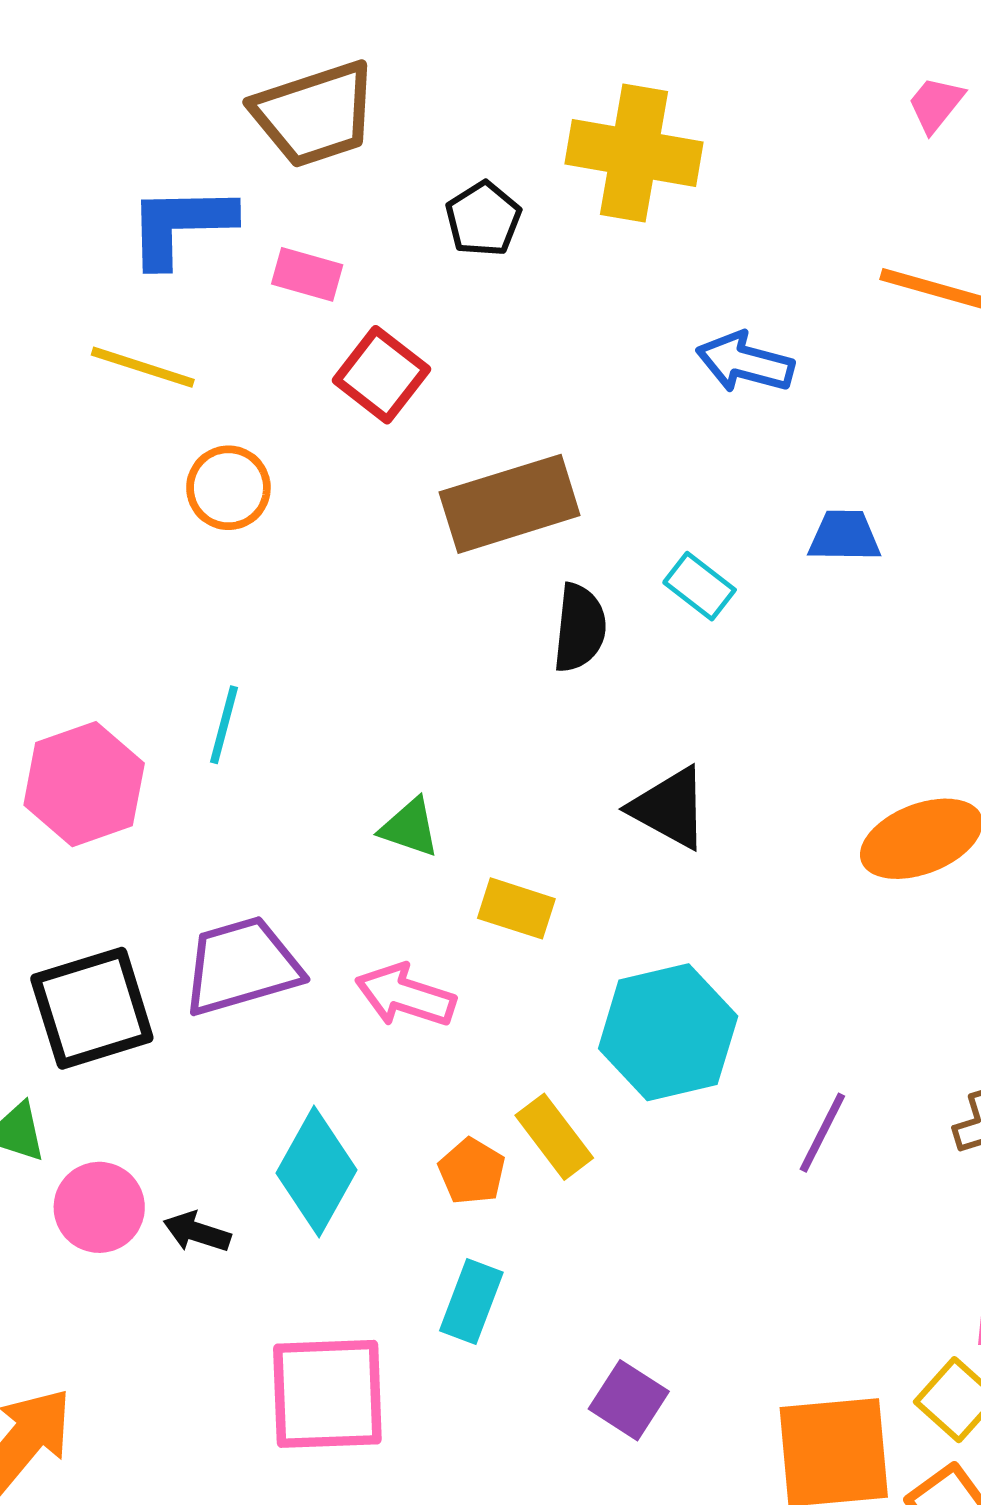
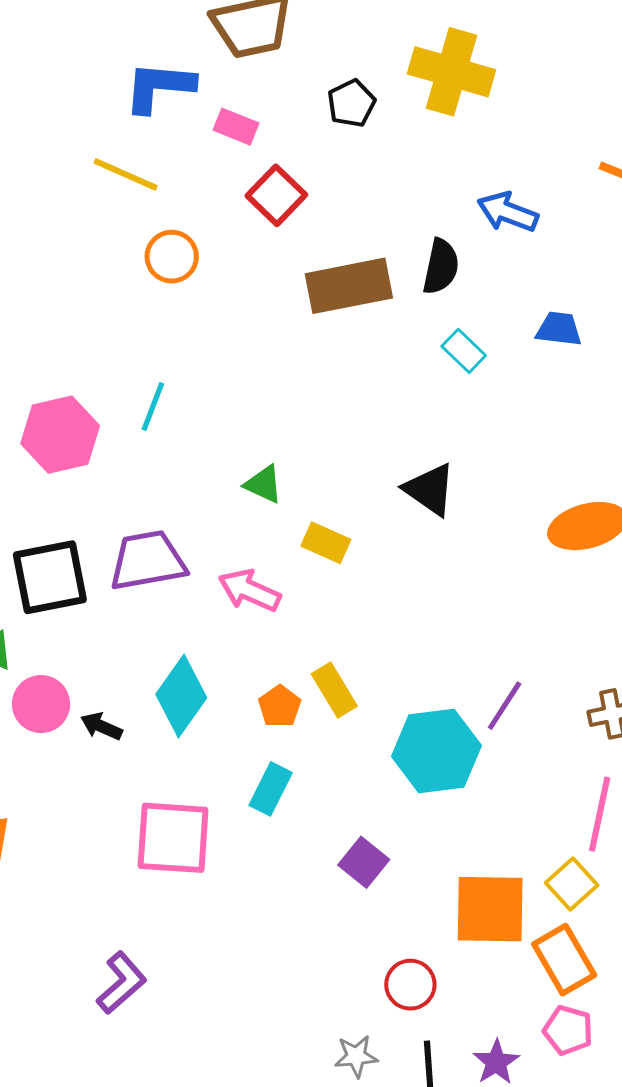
black semicircle: (580, 628) -> (441, 267), moved
cyan hexagon: (668, 1032) -> (436, 751), moved

